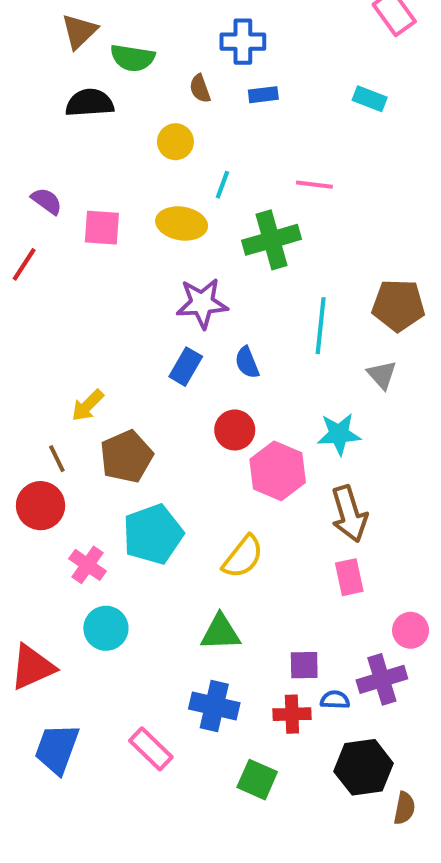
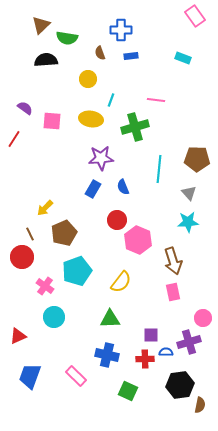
cyan star: (339, 434) -> (188, 222), moved
red triangle: (32, 667) -> (18, 336), size x0.7

